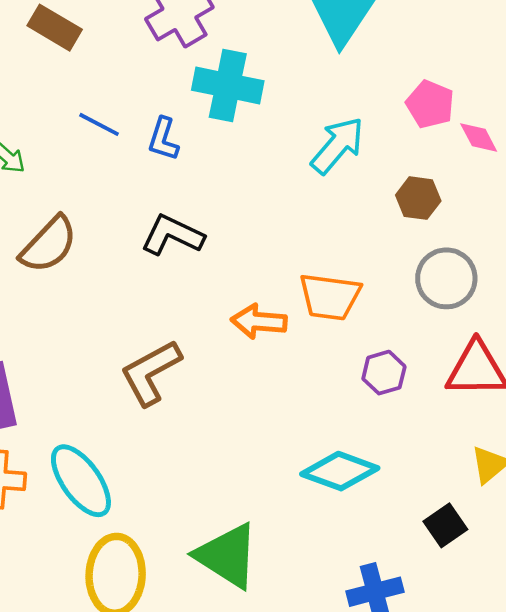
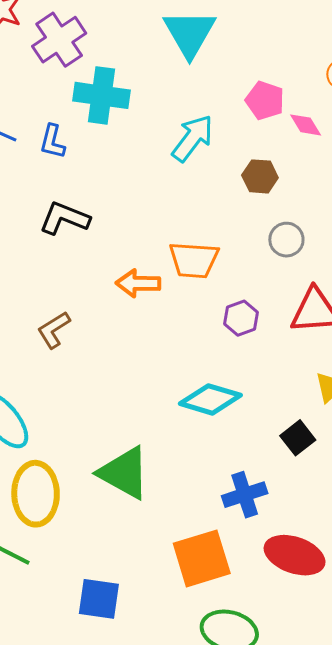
gray circle: (446, 278) -> (286, 240), size x0.7
brown L-shape: (151, 373) -> (54, 330), size x0.7

